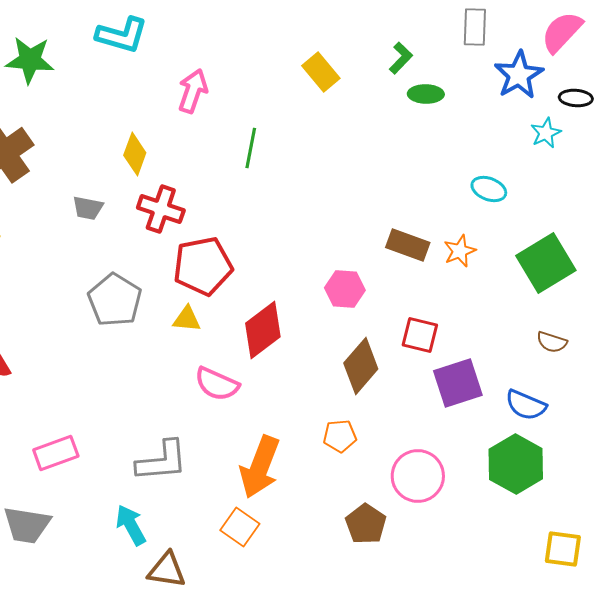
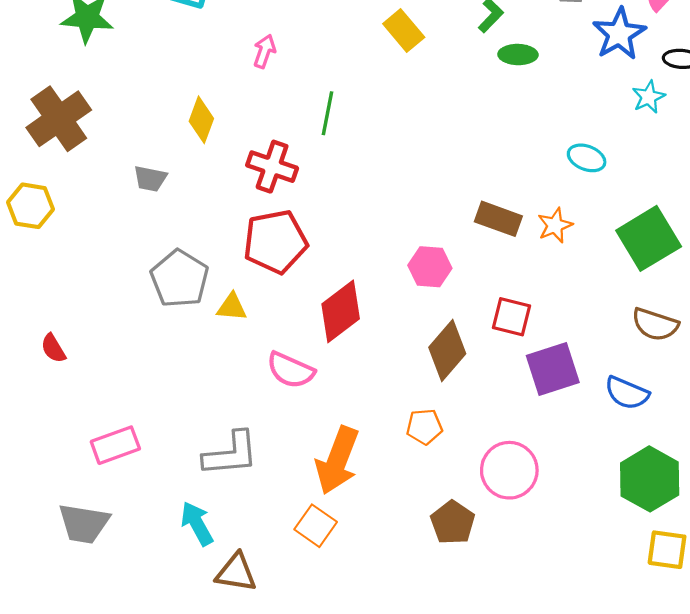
pink arrow: (193, 91) -> (264, 51), size x0.7
red cross: (161, 209) -> (272, 167), moved
yellow triangle: (187, 319) -> (232, 307), moved
brown semicircle: (552, 342) -> (655, 324), size x1.4
green hexagon: (516, 464) -> (650, 479), moved

